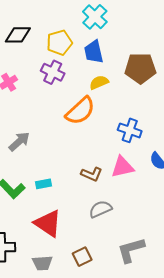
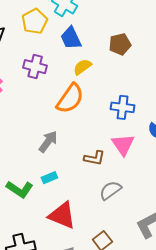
yellow pentagon: (59, 43) -> (35, 21), moved
brown pentagon: (140, 68) -> (120, 44), size x0.7
gray arrow: (19, 141) -> (48, 142), moved
pink triangle: (122, 167) -> (123, 145), turned -40

